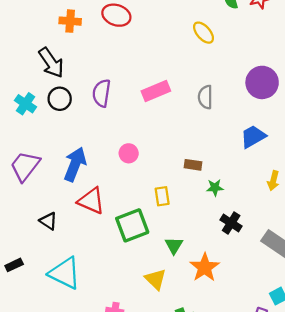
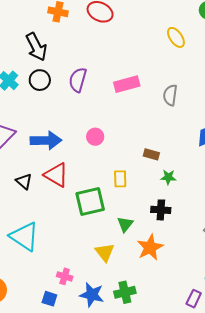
blue arrow: (75, 164) -> (46, 140), turned 60
black triangle: (48, 221) -> (24, 181), moved
black cross: (231, 223) -> (161, 210), moved, turned -36

